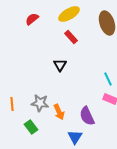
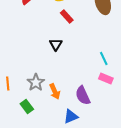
gray star: (40, 103) -> (36, 82), turned 30
blue triangle: (75, 137) -> (71, 116), turned 35

